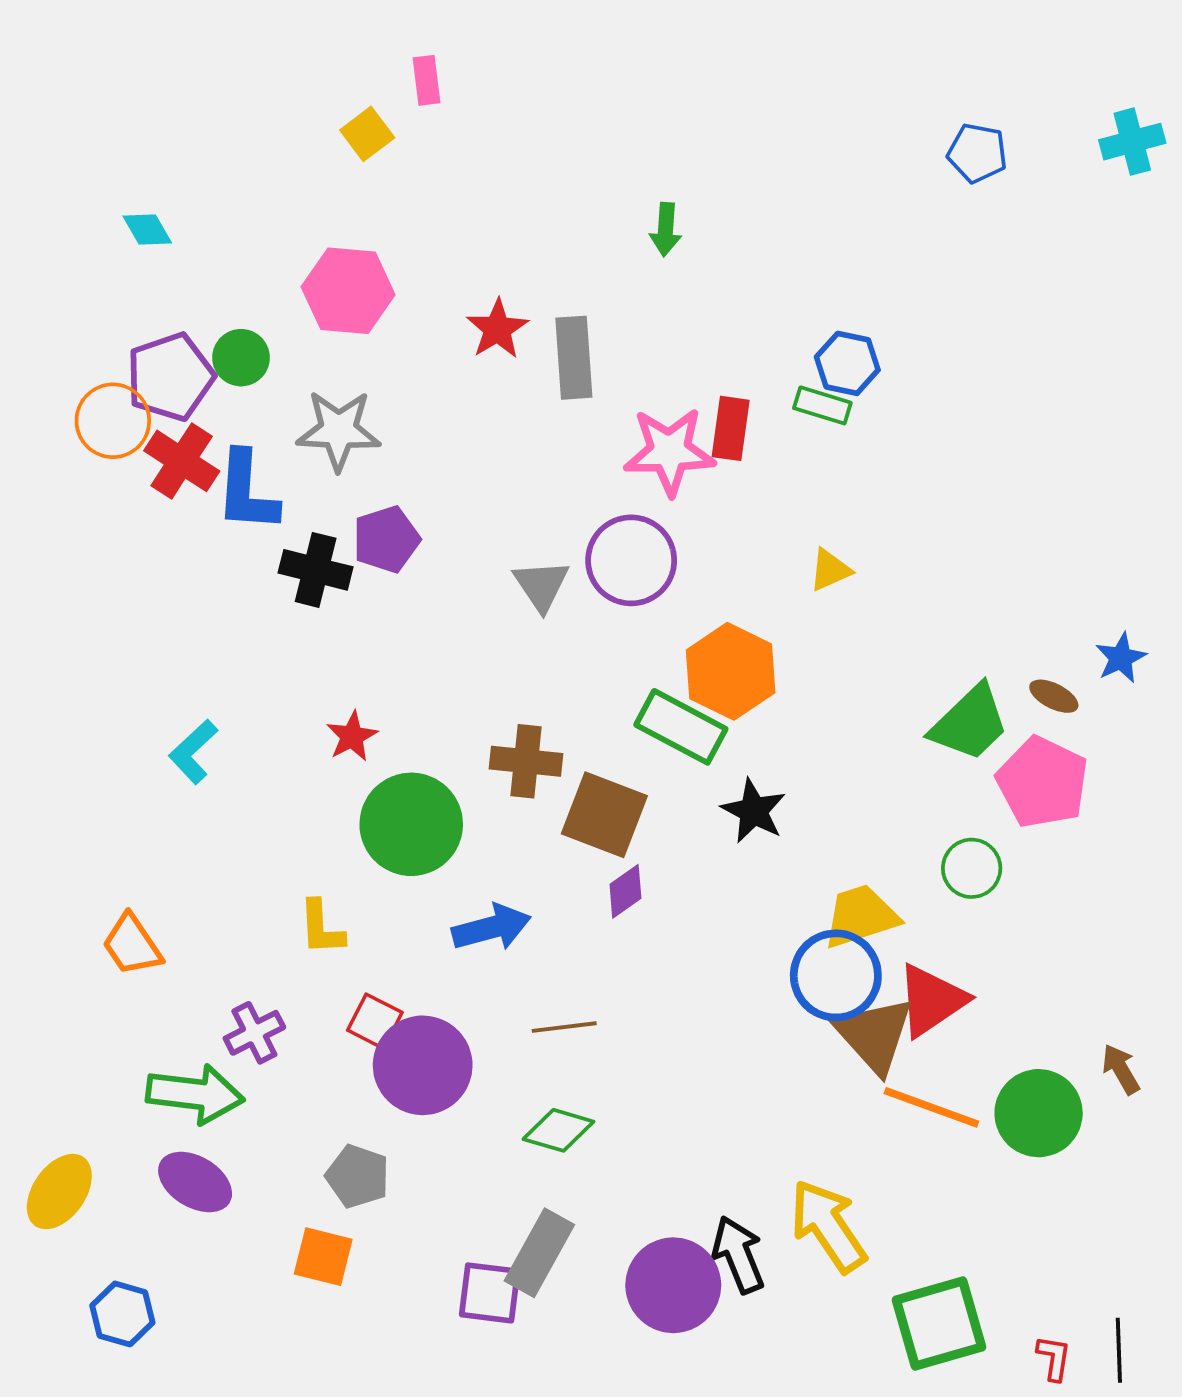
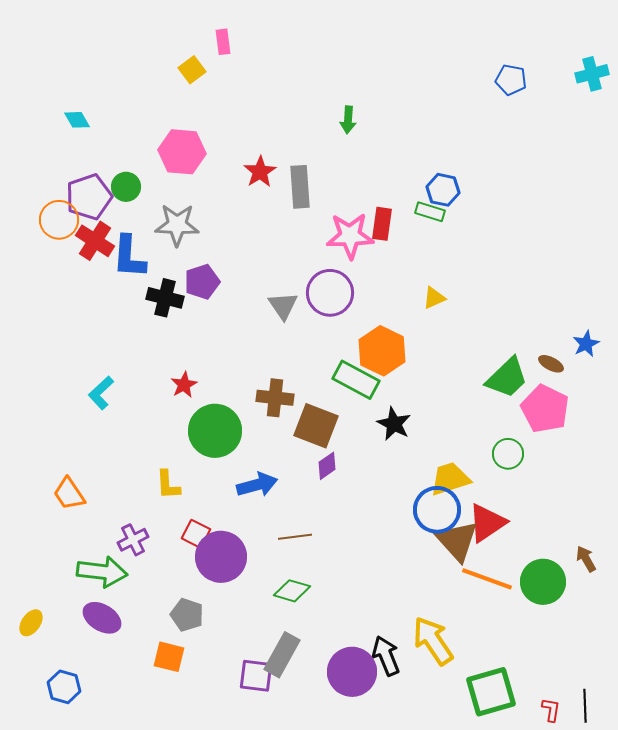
yellow ellipse: (59, 1192) -> (31, 623), size x0.7

